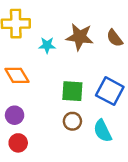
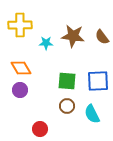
blue square: (110, 91) -> (98, 81), turned -30
purple circle: (15, 115) -> (20, 90), moved
red circle: (18, 143) -> (40, 129), moved

